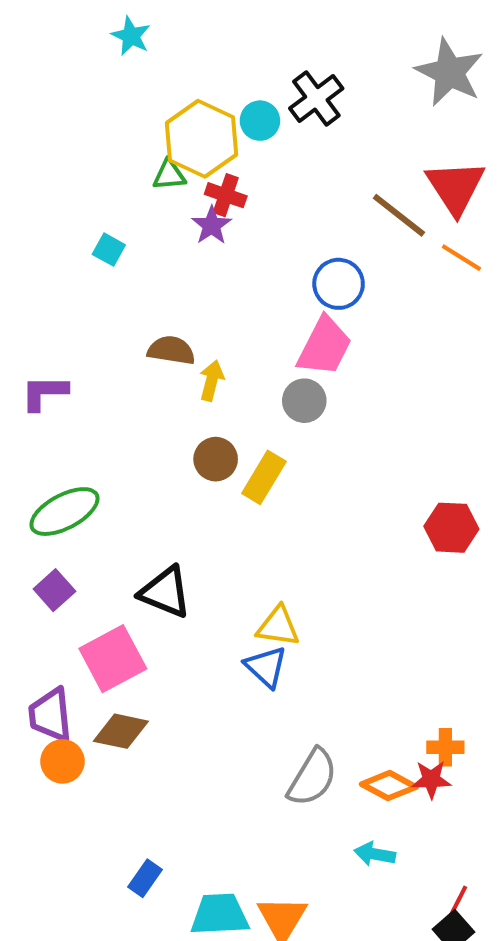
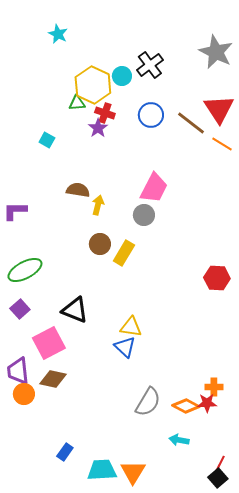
blue circle: (339, 284) -> (151, 115), moved

